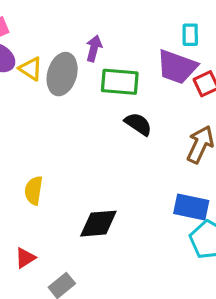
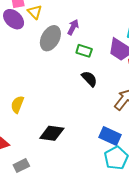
yellow triangle: (31, 69) -> (35, 12), moved
green rectangle: (120, 82) -> (84, 51), size x0.7

